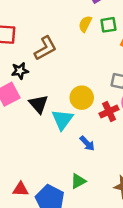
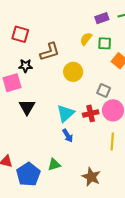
yellow circle: (82, 98) -> (73, 72), moved
black triangle: (39, 104) -> (27, 107), moved
cyan triangle: (62, 119) -> (66, 113), moved

